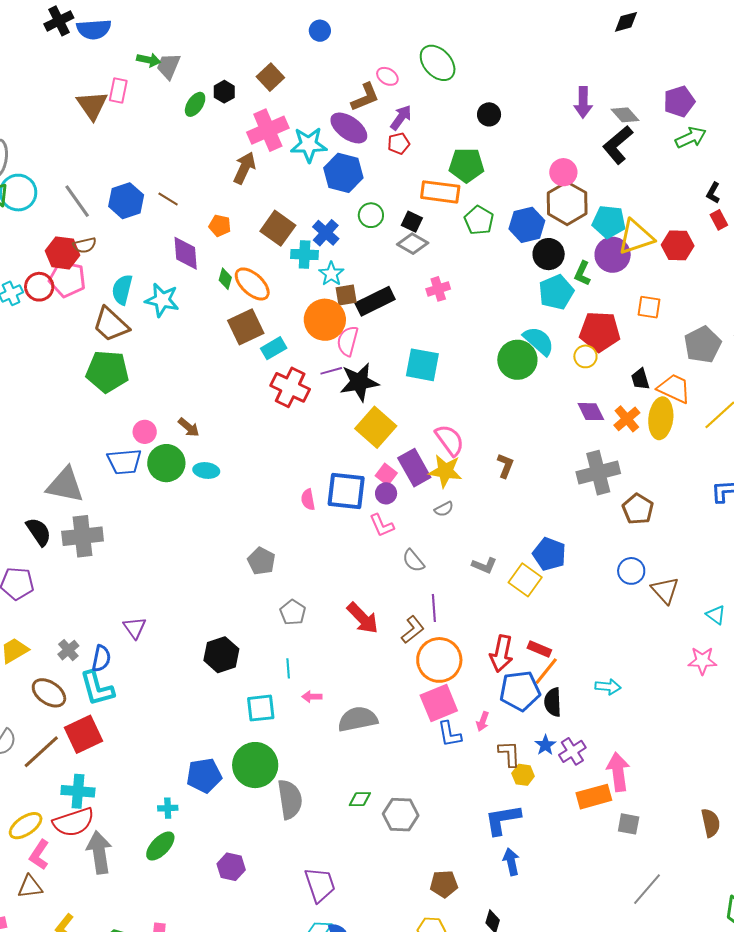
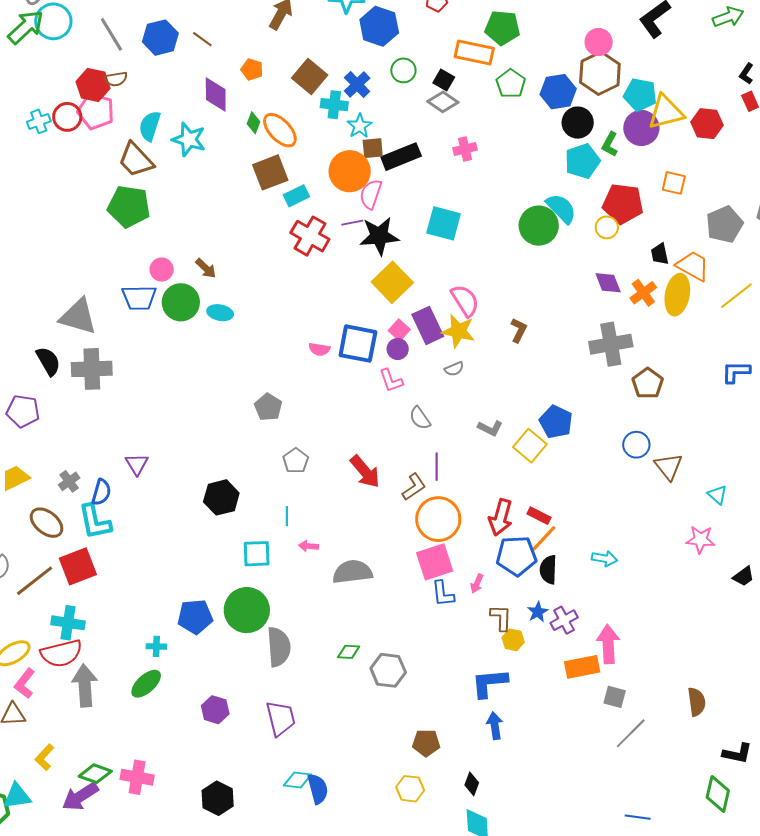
pink semicircle: (308, 500) -> (319, 349), turned -75
purple trapezoid: (320, 885) -> (281, 718), moved
gray line: (647, 889) -> (631, 733), moved

